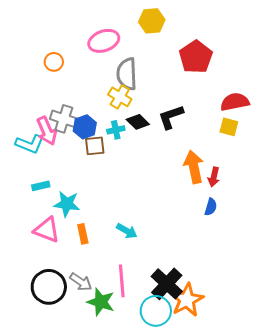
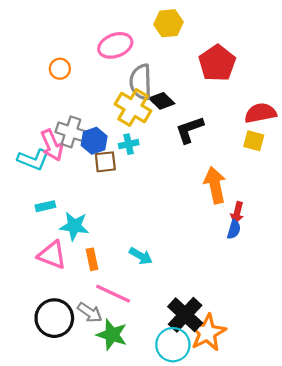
yellow cross: (120, 97) -> (133, 108), size x1.4
black diamond: (138, 122) -> (162, 101), moved
red arrow: (214, 177) -> (237, 213), moved
pink line: (122, 281) -> (113, 294), moved, turned -60

